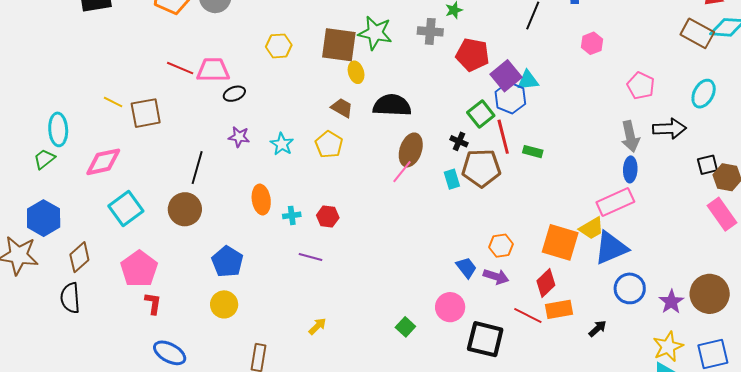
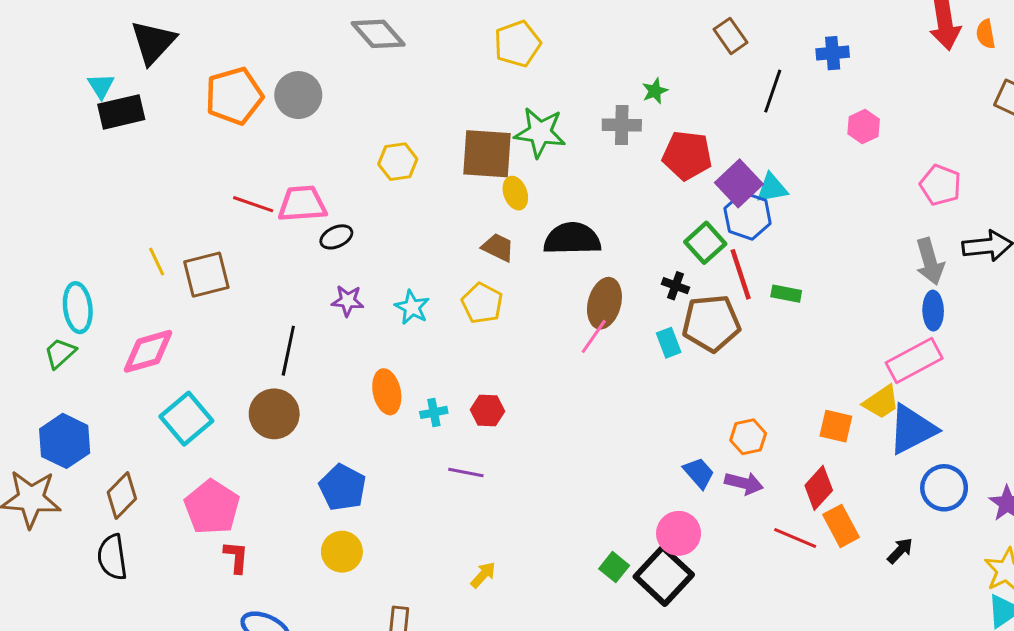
yellow line: (113, 102) -> (157, 261), turned 42
orange square: (560, 242) -> (836, 426), size x0.6
orange rectangle: (559, 309) -> (841, 526), turned 76
black square: (485, 339) -> (664, 576), moved, turned 33

